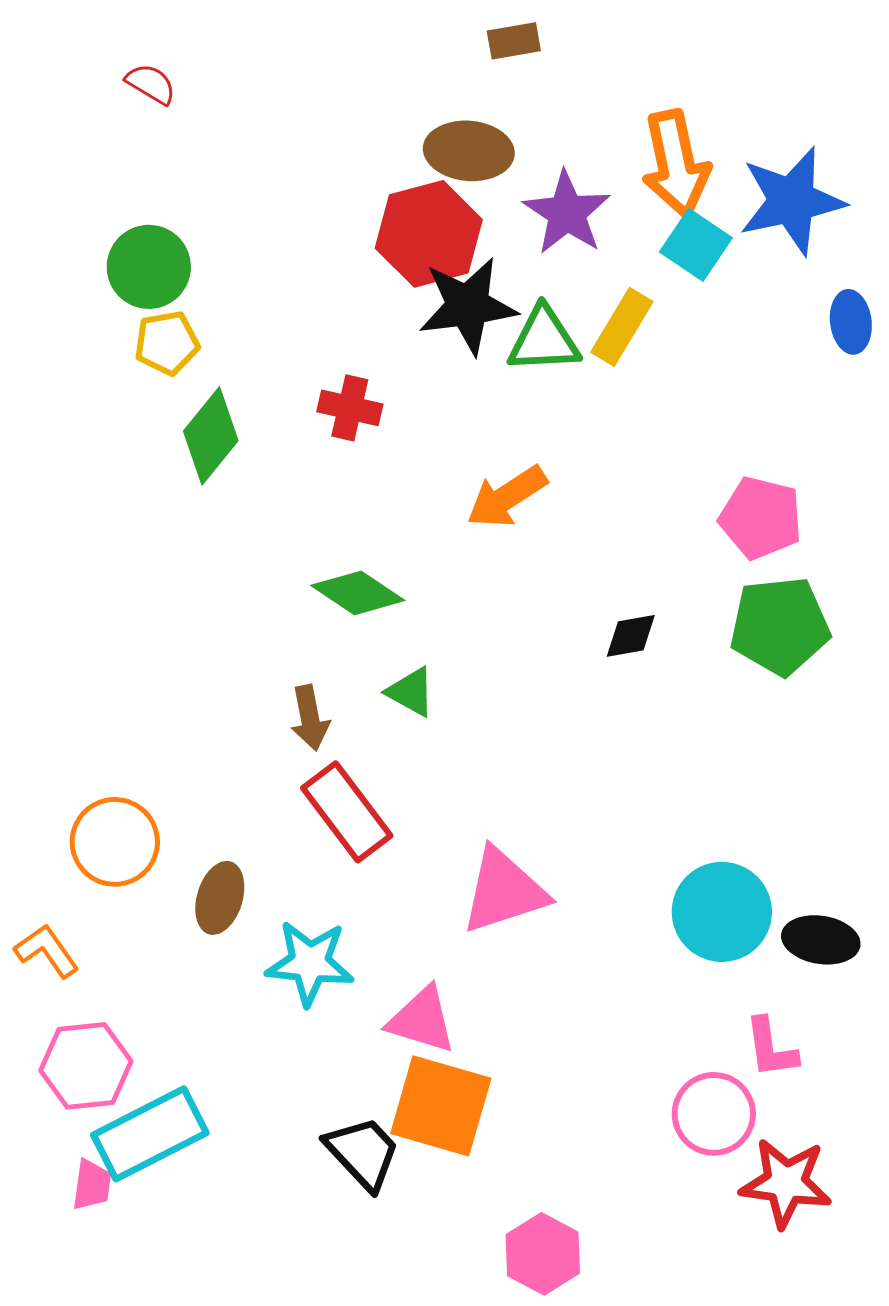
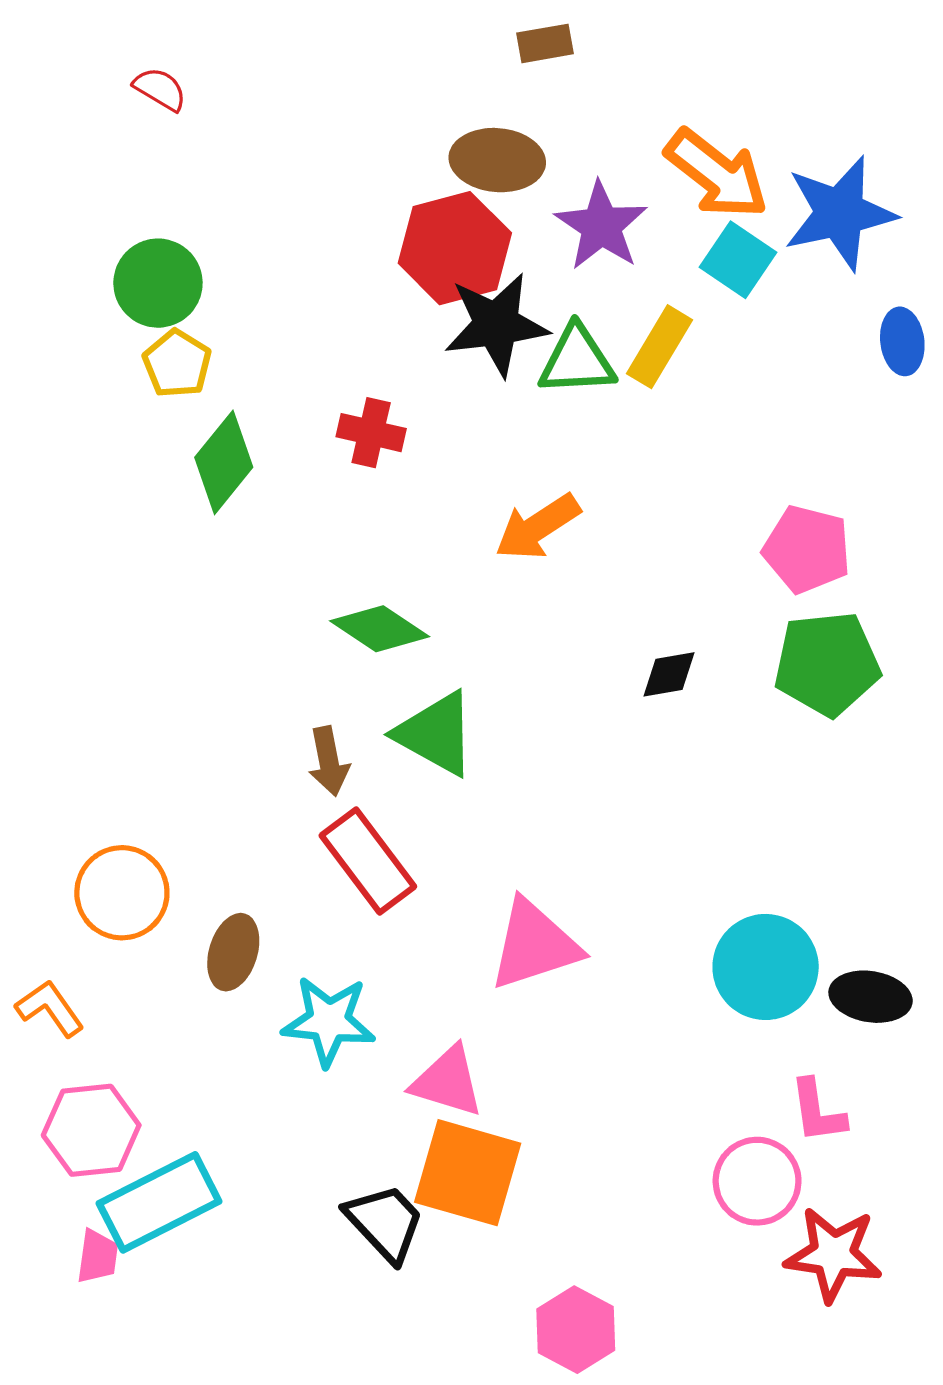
orange arrow: (676, 164) -> (717, 174), turned -40
yellow pentagon: (167, 343) -> (177, 364), turned -30
green triangle: (411, 692) -> (436, 734), size x1.6

